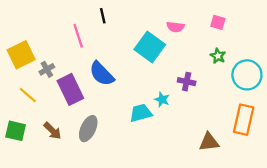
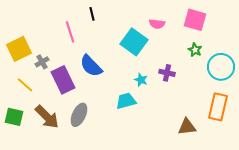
pink square: (218, 22) -> (195, 20), size x1.6
cyan star: (162, 99) -> (141, 80), moved
brown arrow: (52, 131) -> (47, 117), size x1.5

